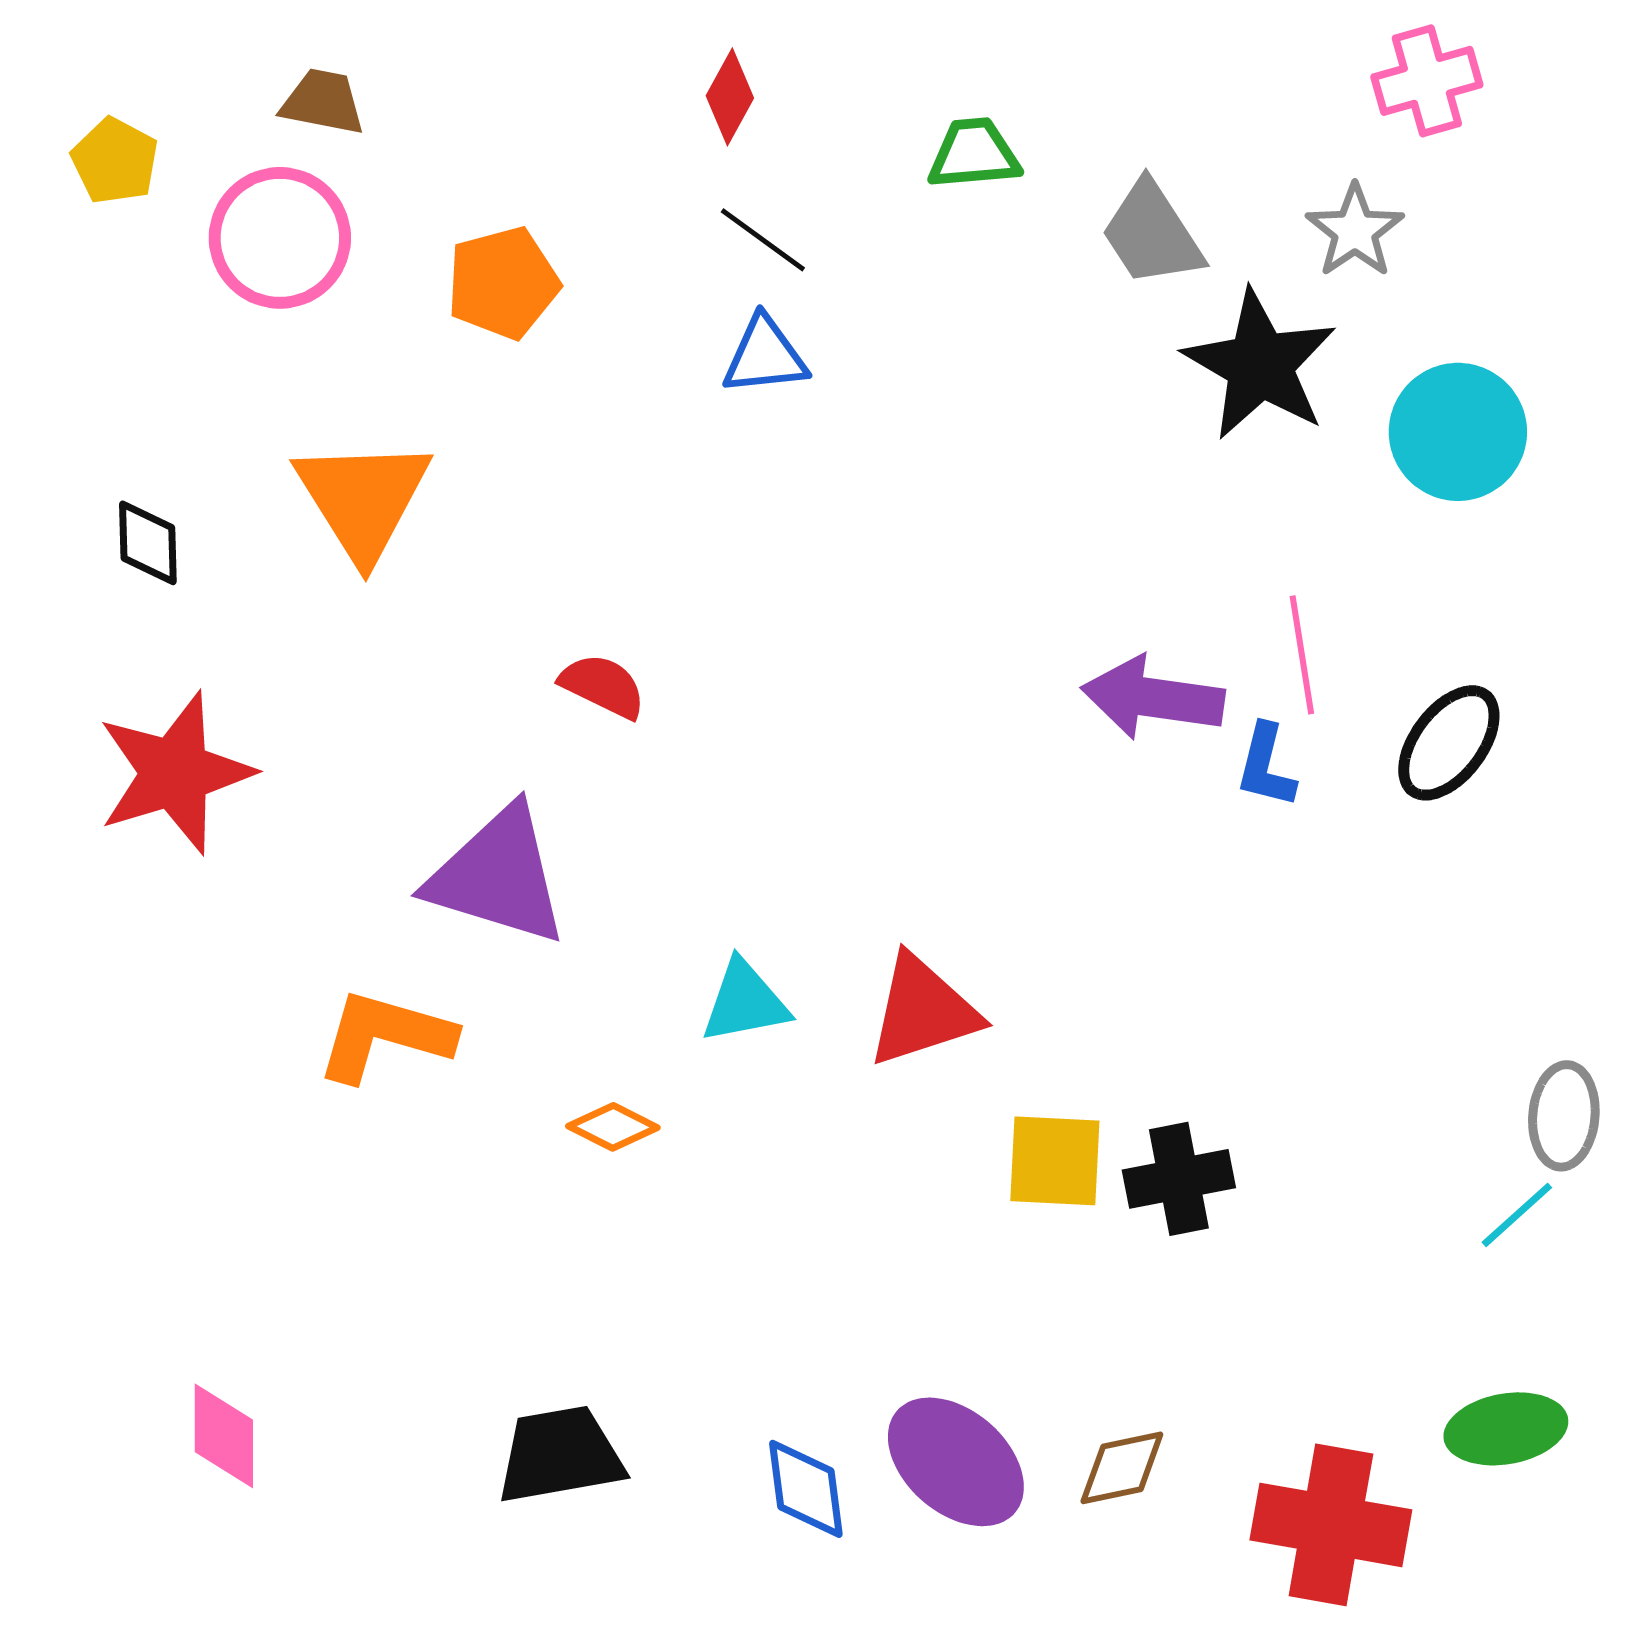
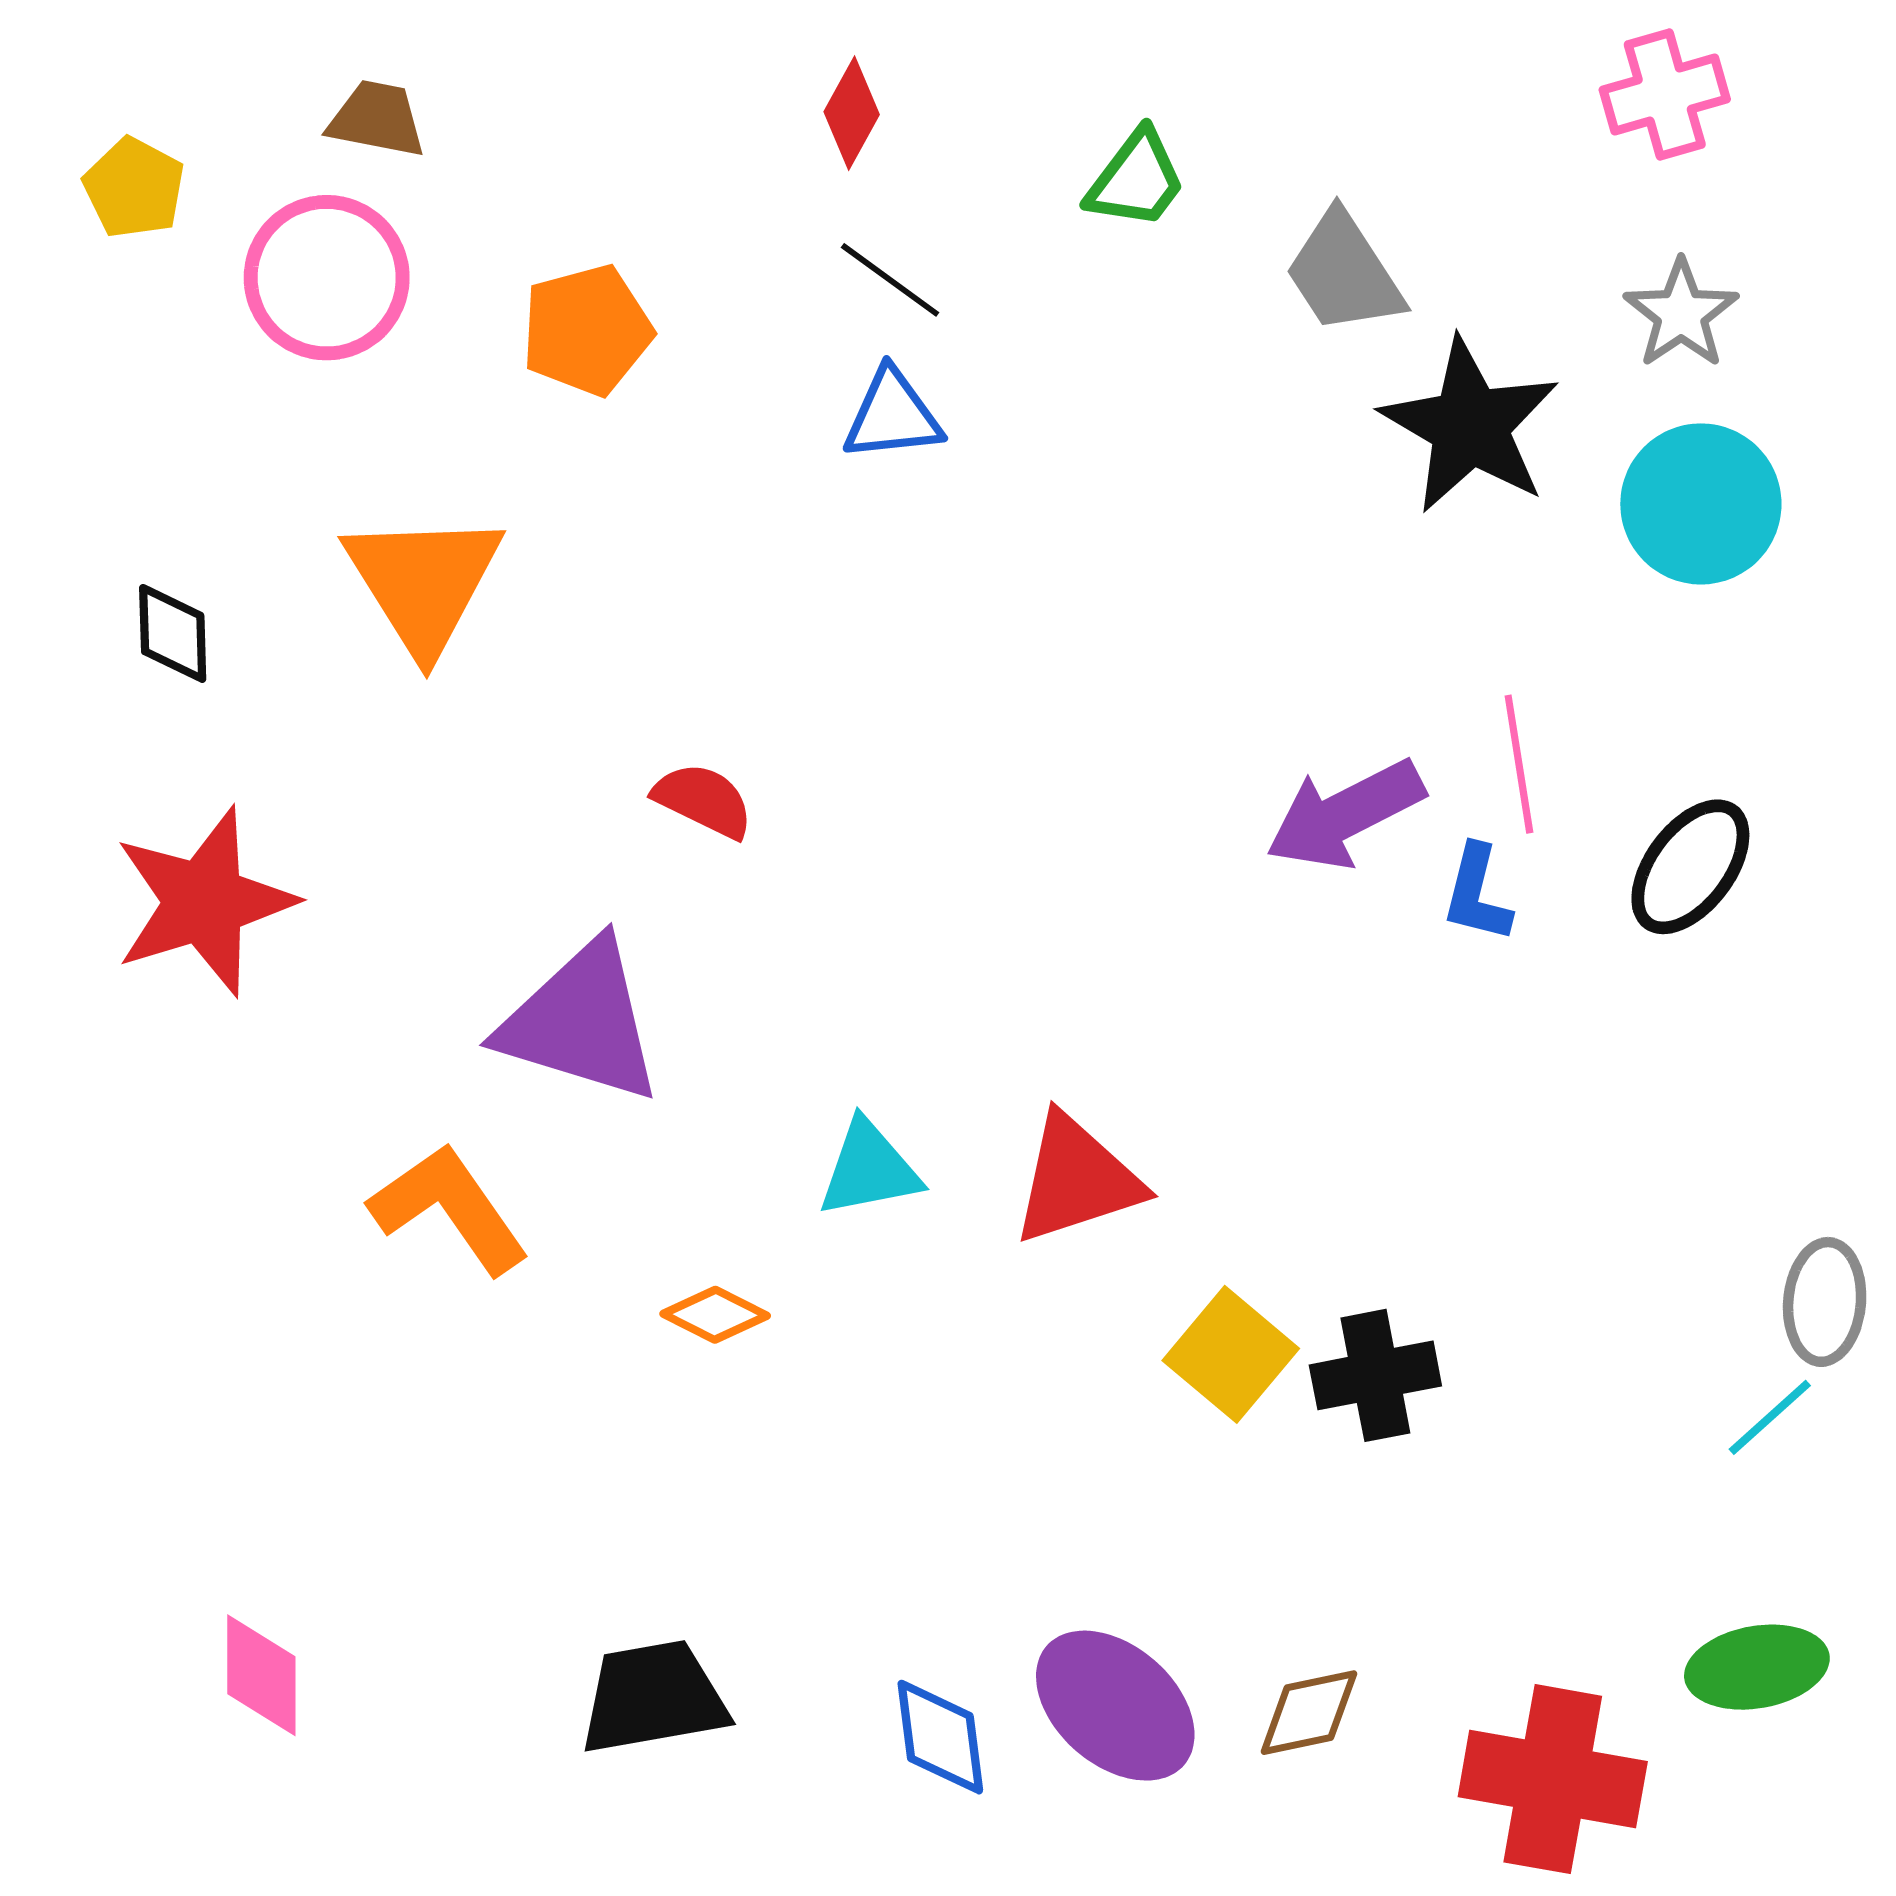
green trapezoid: (974, 154) -> (1136, 180), turned 132
gray star: (1355, 231) -> (1681, 314), moved
purple arrow: (1153, 698) -> (1345, 814), turned -35
orange L-shape: (385, 1036) -> (449, 1209), turned 39
yellow square: (1055, 1161) -> (1231, 1354), turned 37

